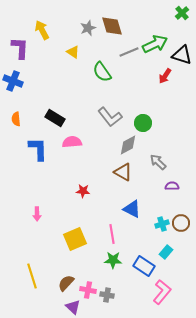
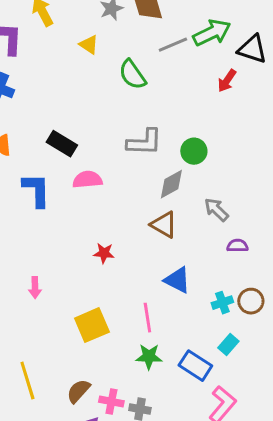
gray L-shape: (110, 117) -> (144, 142), turned -50

